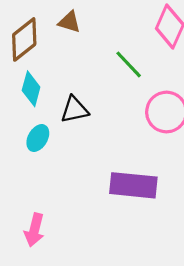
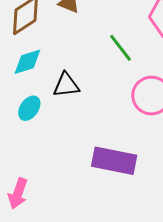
cyan diamond: (31, 89) -> (27, 62), turned 52

